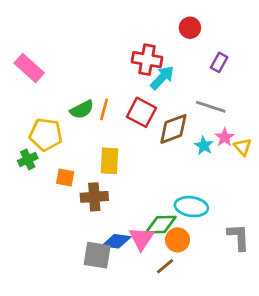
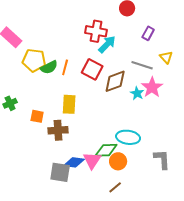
yellow pentagon: (46, 134) -> (34, 60), moved
pink star: (225, 137) -> (152, 87), size x1.5
yellow triangle: (243, 147) -> (166, 57), moved
brown line: (165, 266) -> (115, 187), moved

